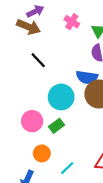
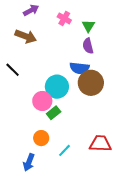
brown arrow: (28, 27) -> (26, 36), moved
black line: (38, 60) -> (13, 70), moved
pink circle: (32, 121) -> (42, 101), moved

